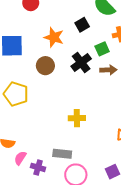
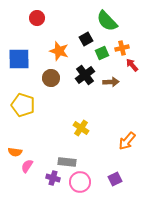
green square: (102, 49) -> (102, 53), moved
yellow cross: (77, 118) -> (81, 128), turned 35
purple cross: (38, 167) -> (53, 178), moved

